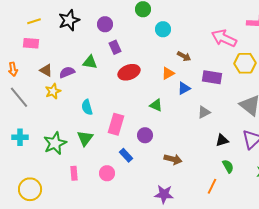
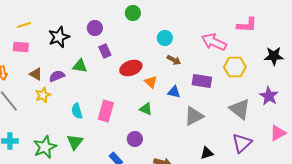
black star: (69, 20) -> (59, 37), moved
cyan circle: (163, 29) -> (165, 38), moved
red ellipse: (129, 72) -> (131, 68), moved
orange triangle: (168, 73) -> (151, 82), moved, turned -48
blue triangle: (184, 88) -> (174, 92), turned 40
gray triangle: (204, 112) -> (194, 116), size x1.5
pink rectangle: (116, 124) -> (106, 111), moved
black triangle: (222, 140) -> (207, 153), moved

